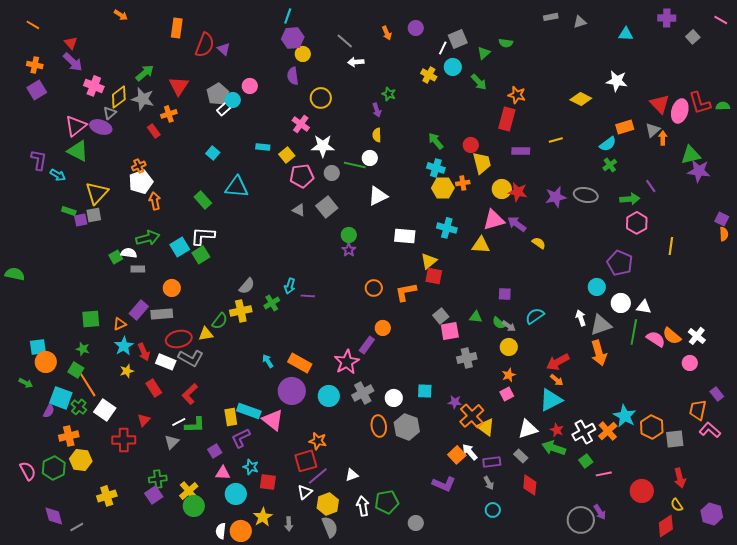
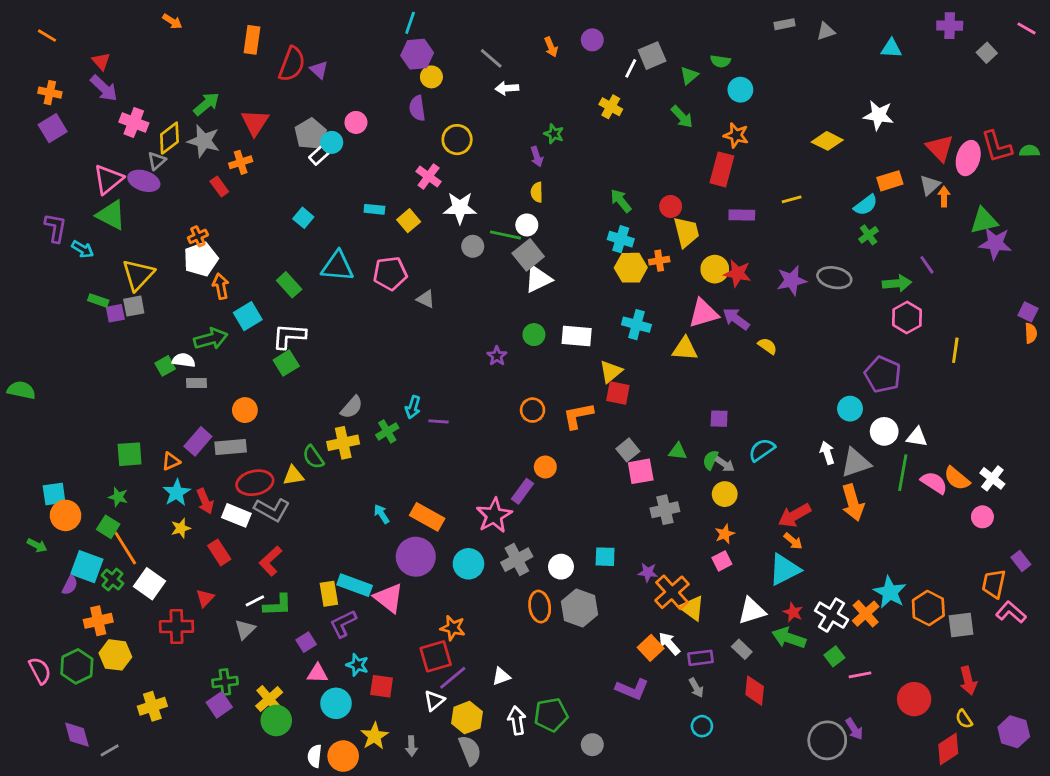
cyan circle: (453, 67) -> (740, 90), moved
pink pentagon: (302, 176) -> (390, 273), moved
gray square: (327, 207) -> (528, 255), moved
green circle: (349, 235) -> (534, 335), moved
cyan square: (180, 247) -> (248, 316), moved
green semicircle: (220, 321) -> (313, 457), turned 108
green semicircle: (499, 323) -> (710, 460), turned 72
white cross: (584, 432) -> (832, 615), turned -30

